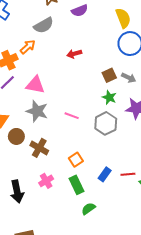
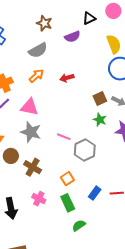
orange arrow: (28, 47) -> (36, 76), moved
gray hexagon: (106, 123) -> (85, 150), moved
pink cross: (46, 181) -> (39, 199), turned -32

